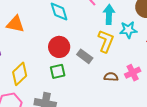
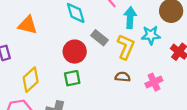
gray rectangle: (85, 56) -> (99, 38), moved
brown semicircle: (111, 77) -> (123, 77), moved

